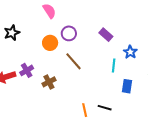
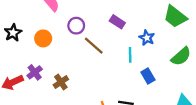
orange circle: (50, 43) -> (43, 38), moved
brown line: (73, 61) -> (94, 46), moved
blue rectangle: (127, 86) -> (148, 76), turned -32

